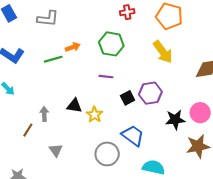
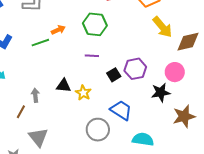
yellow arrow: (163, 52) -> (162, 27), moved
pink circle: (200, 113) -> (175, 72), moved
gray triangle: (56, 150) -> (38, 137), moved, size x1.5

